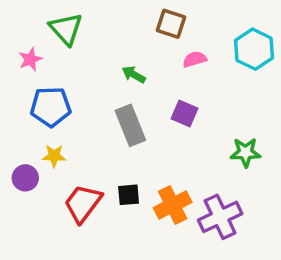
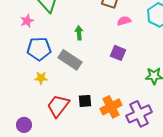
green arrow: (134, 75) -> (79, 33), moved, turned 56
gray rectangle: (130, 125) -> (70, 60), moved, turned -35
purple circle: (25, 178) -> (24, 125), moved

